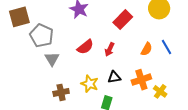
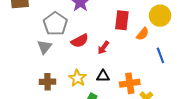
red rectangle: (123, 20) -> (122, 20), turned -48
gray pentagon: (42, 36) -> (55, 24), moved
orange semicircle: (147, 49) -> (143, 34), moved

